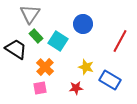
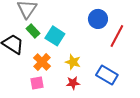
blue circle: (83, 24) -> (98, 19), moved
yellow star: (86, 67) -> (73, 62), moved

